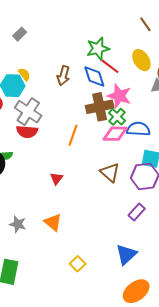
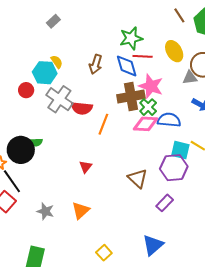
red line: (110, 66) -> (143, 56), turned -36
red semicircle: (27, 132) -> (82, 108), moved
brown triangle: (110, 172) -> (138, 178), moved
orange triangle: (53, 222) -> (81, 210), turned 36

